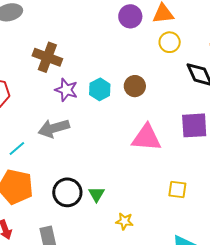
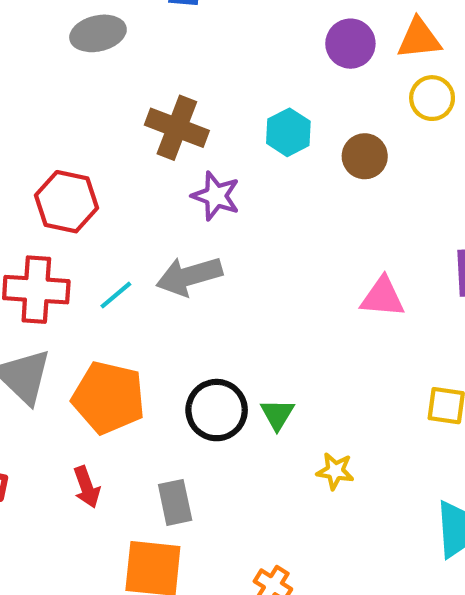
brown circle: (135, 86) -> (365, 156), moved
cyan hexagon: (100, 89) -> (288, 132), moved
pink triangle: (146, 138) -> (382, 297), size x0.7
cyan line: (17, 148) -> (116, 295), moved

